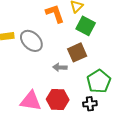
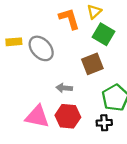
gray arrow: (60, 67) -> (64, 88), moved

